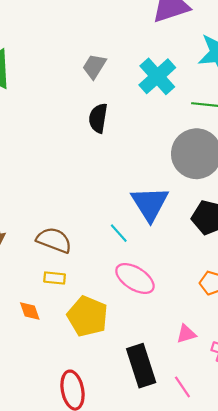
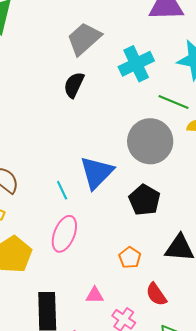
gray trapezoid: (94, 66) -> (84, 39), size x1.5
pink ellipse: (135, 278) -> (64, 234), turned 63

